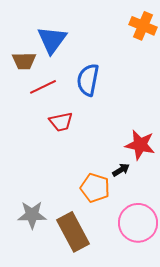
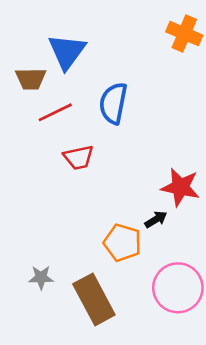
gray star: (32, 215) -> (41, 277), size x0.7

